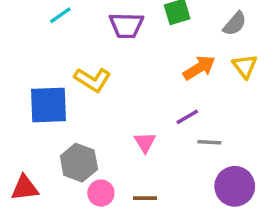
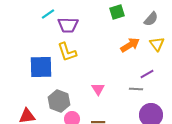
purple trapezoid: (126, 25) -> (68, 25), moved
yellow L-shape: (92, 80) -> (67, 52), turned 40
purple line: (187, 117) -> (147, 74), moved

